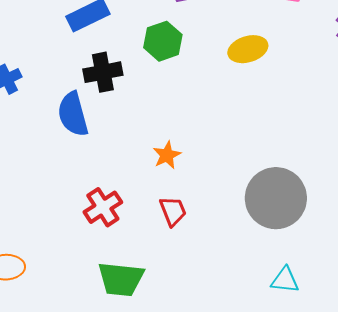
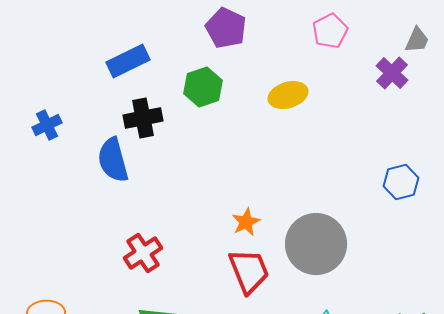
orange star: (167, 155) -> (246, 222), moved
red trapezoid: (173, 211) -> (249, 271), moved, size x1.5

